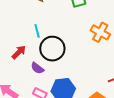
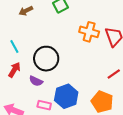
cyan line: (37, 31) -> (14, 47), moved

